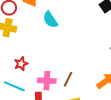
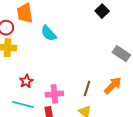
brown line: (68, 79) -> (87, 88), moved

